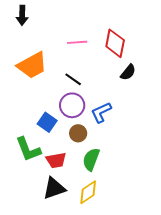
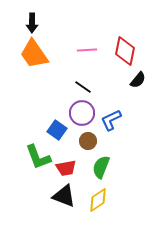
orange trapezoid: (32, 65) -> (34, 54), moved, turned 84
black triangle: (54, 188) -> (64, 196), turned 40

